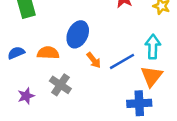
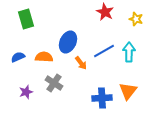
blue line: (122, 61) -> (104, 51), moved
orange triangle: (152, 76) -> (128, 91), moved
blue cross: (139, 103) -> (102, 98), moved

